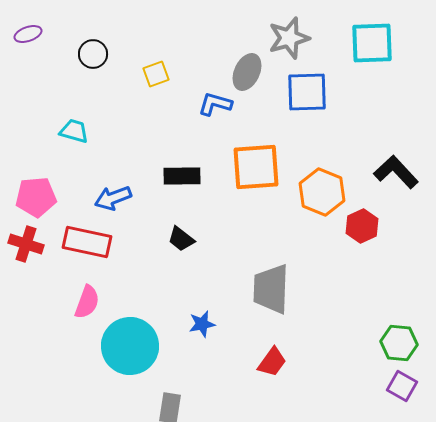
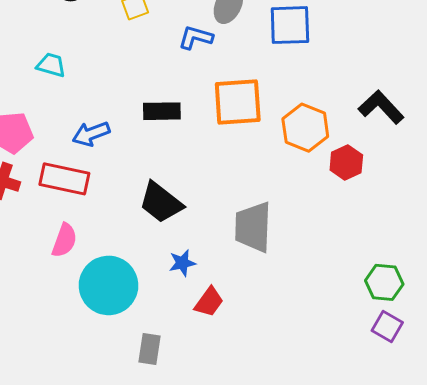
black trapezoid: (181, 239) -> (161, 202), moved, size x1.6
red trapezoid: (272, 362) -> (209, 302), moved

